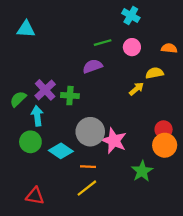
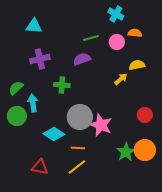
cyan triangle: (26, 29) -> (34, 26), moved
orange semicircle: (169, 48) -> (135, 33), moved
purple cross: (45, 90) -> (40, 59), moved, turned 30
green circle: (30, 142) -> (17, 116), moved
orange circle: (165, 145) -> (145, 150), moved
red triangle: (35, 196) -> (40, 167), moved

